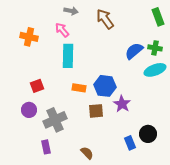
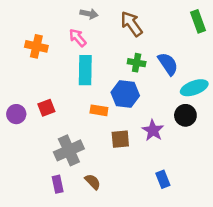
green cross: (155, 48) -> (137, 63), moved
blue semicircle: (134, 51) -> (168, 64), turned 96
blue hexagon: (105, 86) -> (125, 94), moved
purple circle: (29, 110) -> (16, 114), moved
black circle: (148, 134) -> (185, 115), moved
brown semicircle: (87, 153) -> (93, 182), moved

